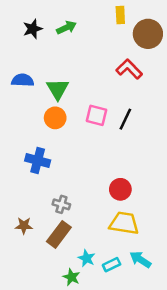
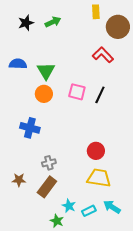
gray cross: (61, 204) -> (49, 163), turned -32

